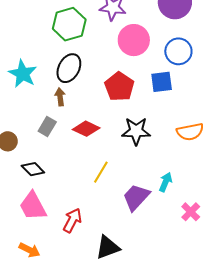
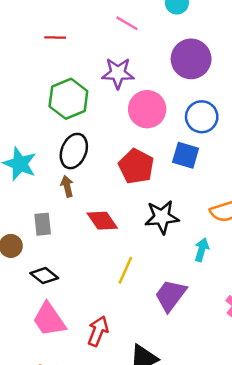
blue square: (162, 82) -> (186, 155), turned 30
gray rectangle: (47, 127) -> (43, 224), moved, turned -30
red diamond: (86, 129) -> (102, 221), turned 36
cyan arrow: (166, 182) -> (202, 250), moved

